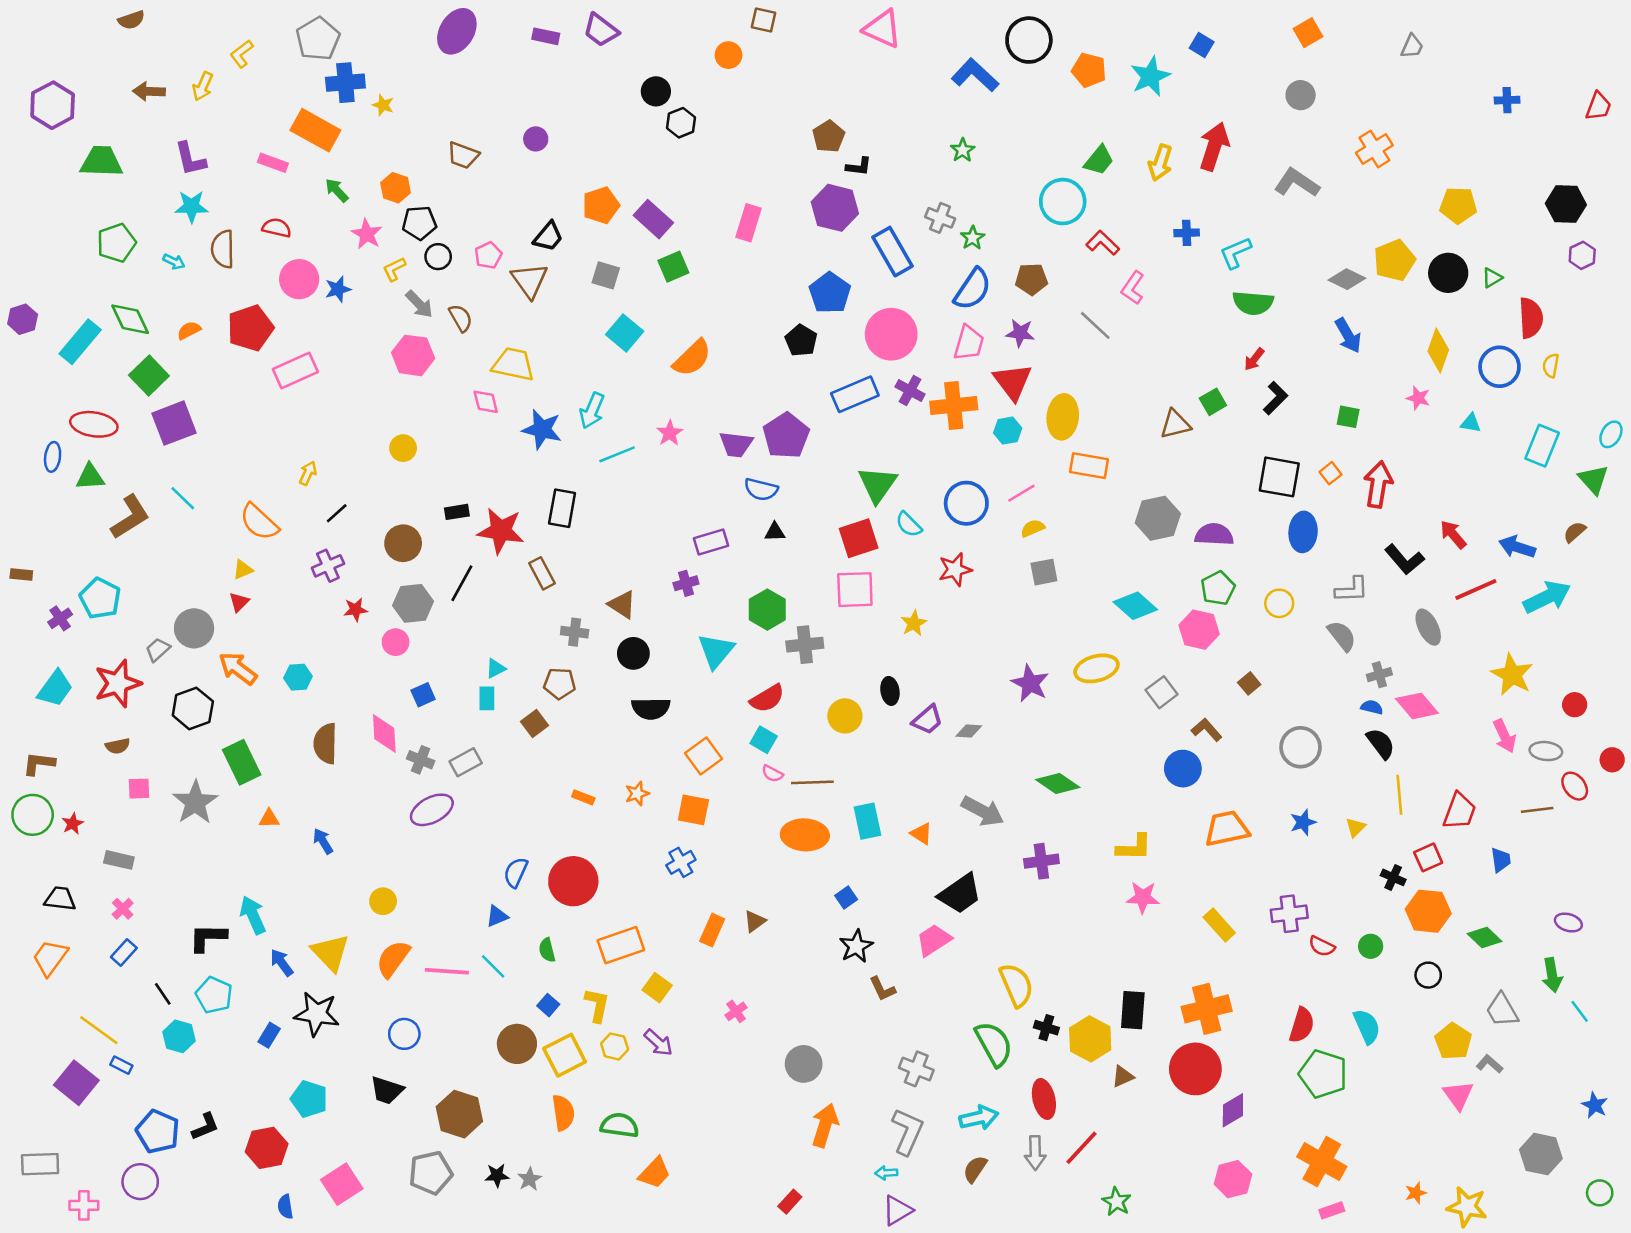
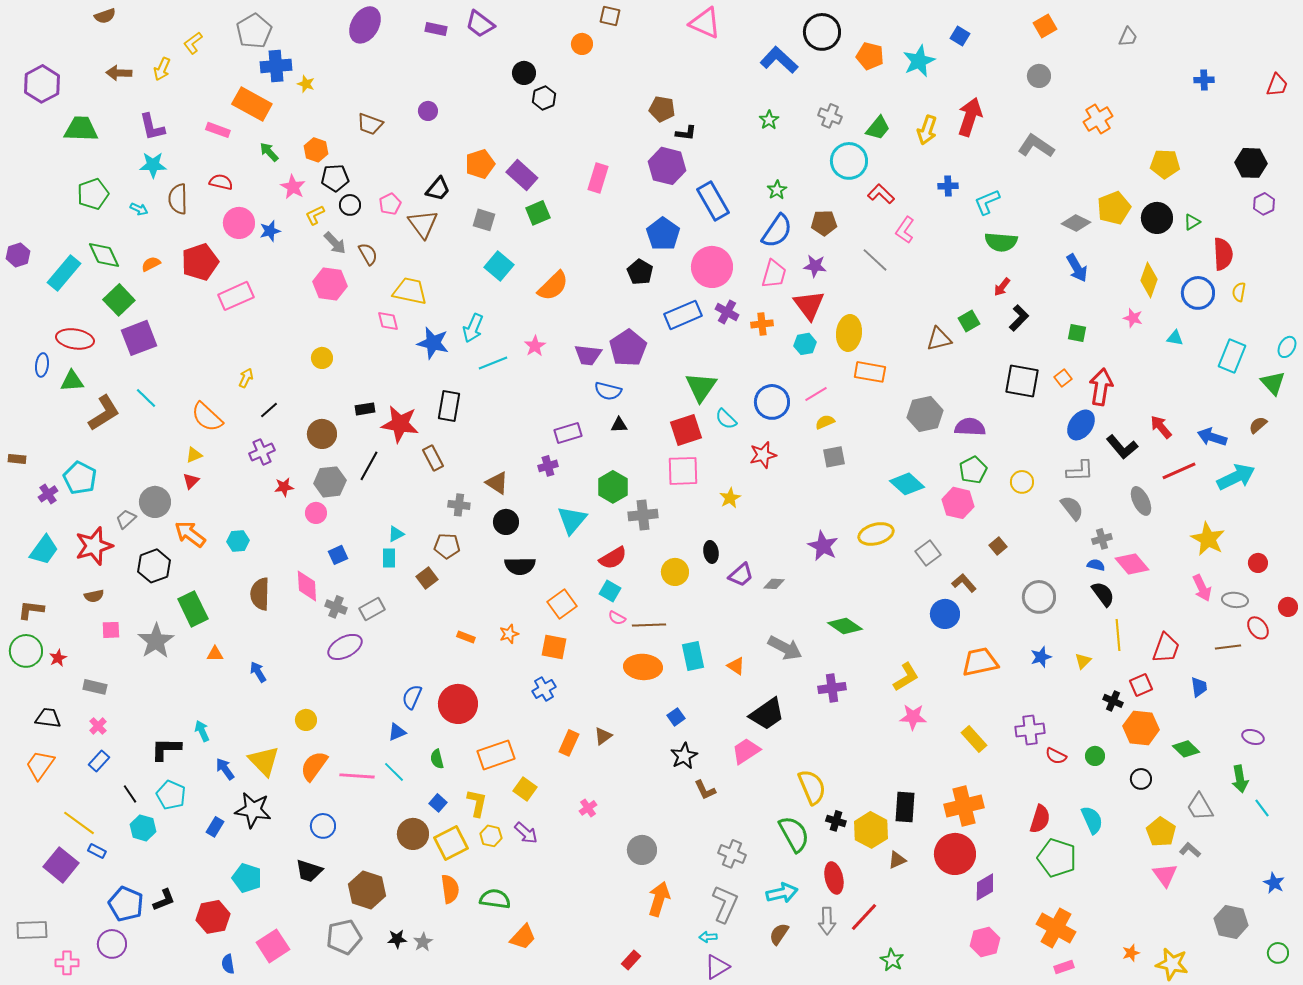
brown pentagon: (829, 136) -> (662, 109), turned -30
gray cross: (940, 218) -> (830, 116), moved
orange cross: (954, 406) -> (762, 324), size x0.6
blue ellipse: (1303, 532) -> (1081, 425), moved, turned 32
yellow L-shape: (1134, 847) -> (906, 677), turned -32
cyan arrow: (253, 915) -> (202, 731), size x0.7

